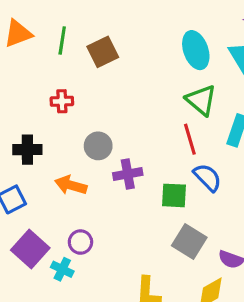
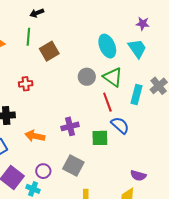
green line: (62, 40) -> (28, 37), moved
gray circle: (98, 146) -> (87, 77), moved
gray square: (189, 242) -> (73, 166), moved

